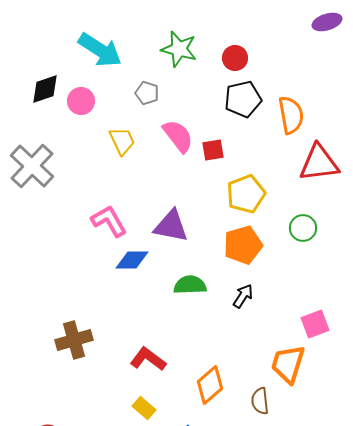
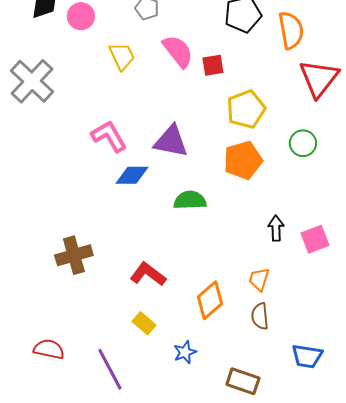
red triangle: (319, 163) -> (319, 78), turned -45
black arrow: (243, 296) -> (276, 228), moved, turned -35
orange trapezoid: (288, 364) -> (259, 279), moved, size x0.6

